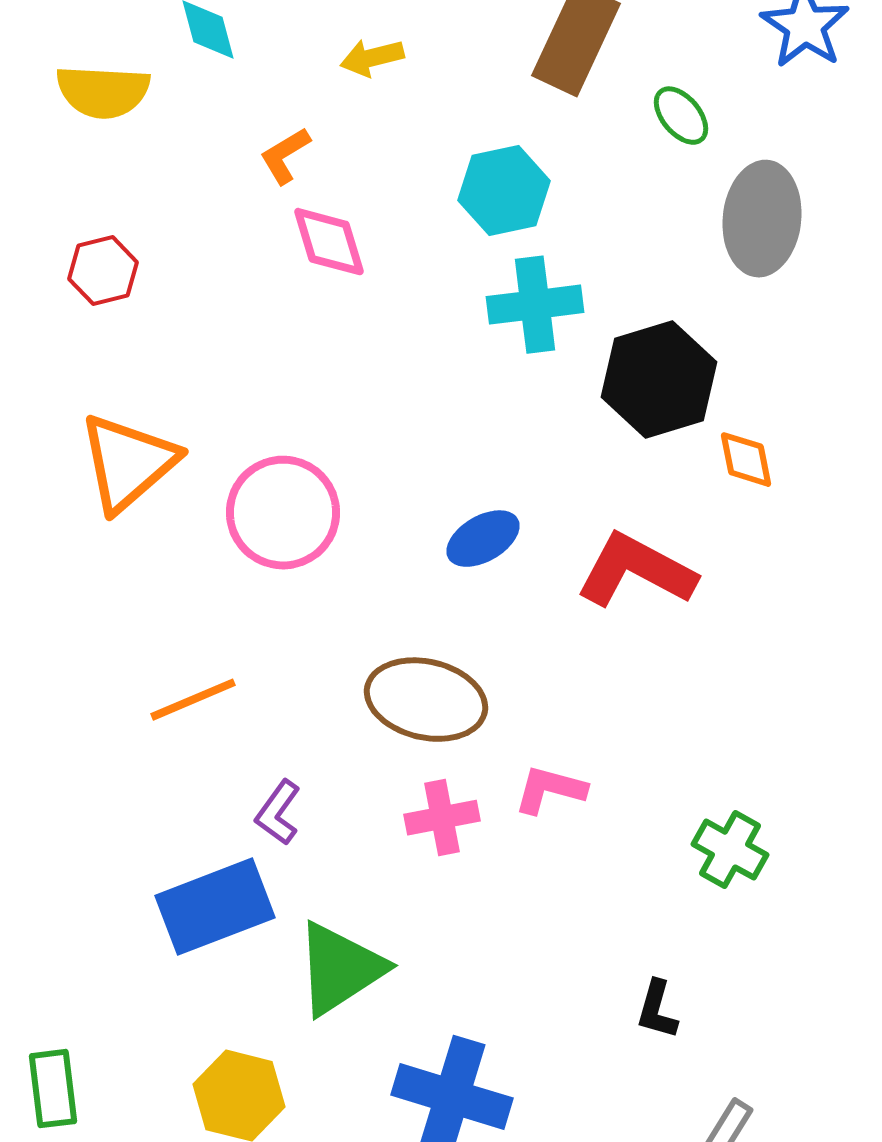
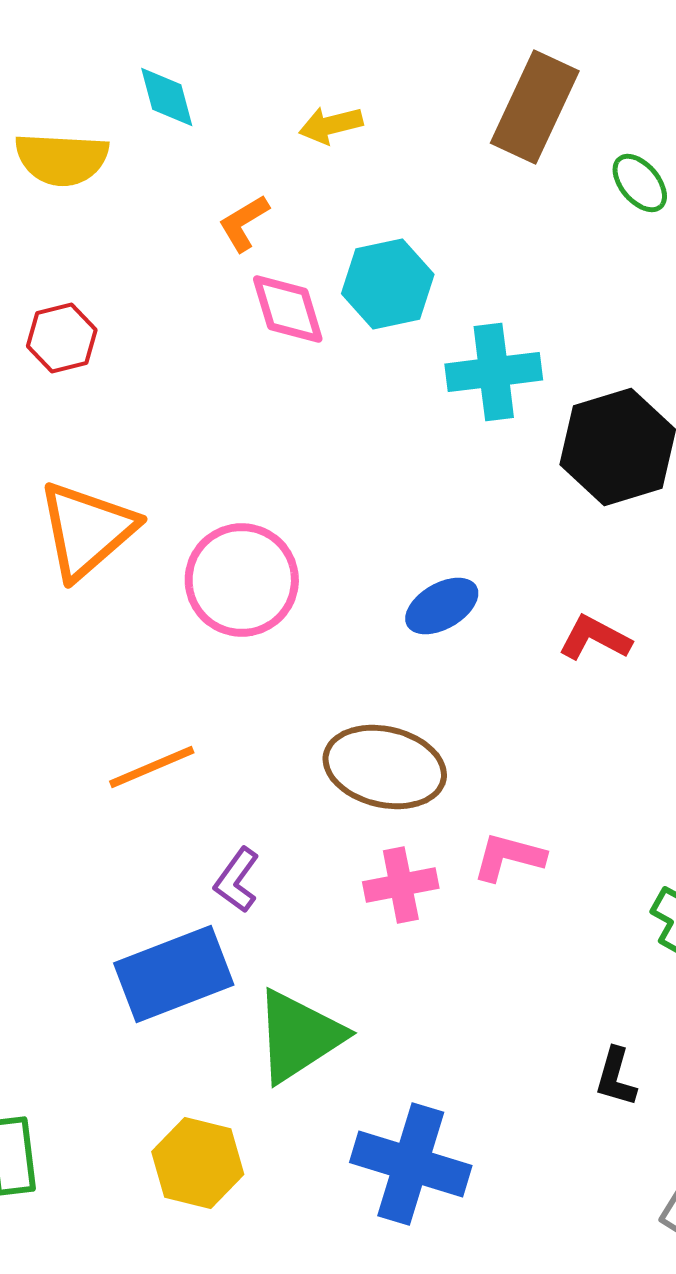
cyan hexagon: (504, 191) -> (388, 284), moved
red L-shape: (636, 571) -> (595, 638), size x0.6

